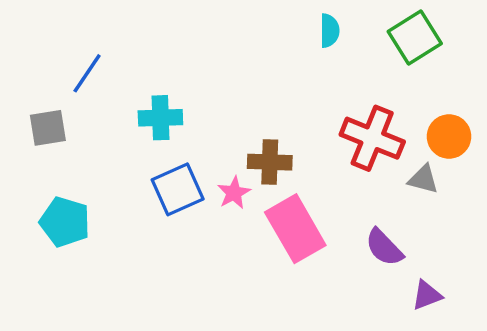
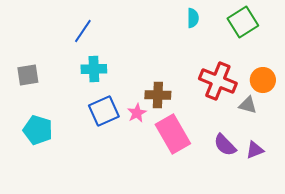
blue line: (87, 73) -> (83, 31), moved
purple triangle: (427, 295) -> (255, 150), moved

